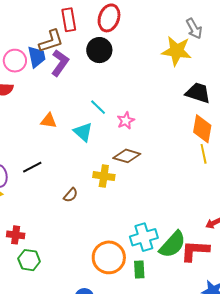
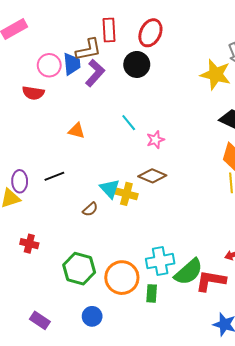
cyan triangle: (83, 132) -> (110, 189), moved
green hexagon: (29, 260) -> (79, 269), moved, size x1.4

